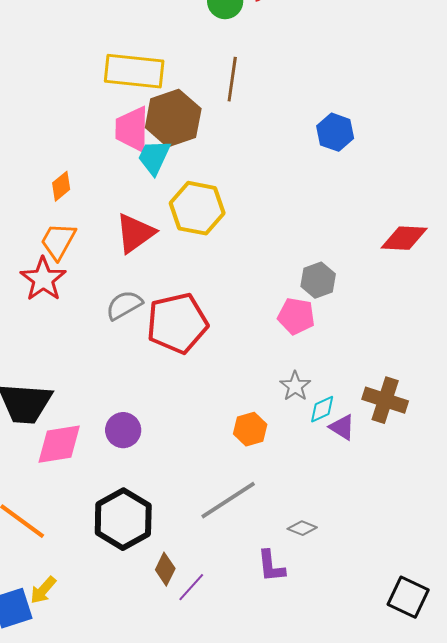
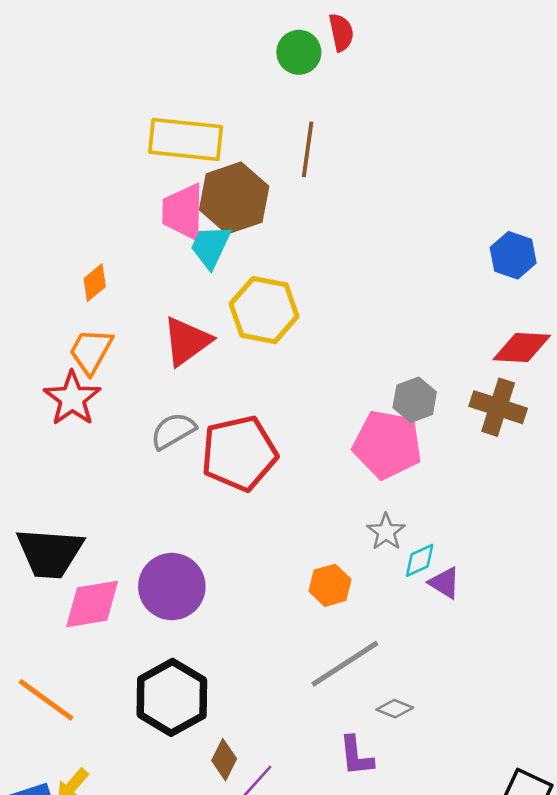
blue hexagon: (335, 132) -> (513, 255), moved
pink pentagon: (296, 316) -> (387, 445), size x1.5
brown cross: (385, 400) -> (498, 407), moved
purple circle: (123, 430) -> (172, 587), size x1.5
gray line: (228, 500) -> (345, 664), moved

